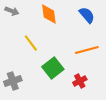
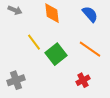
orange line: (87, 50) -> (90, 49), turned 50
green square: (53, 68) -> (56, 54), moved

